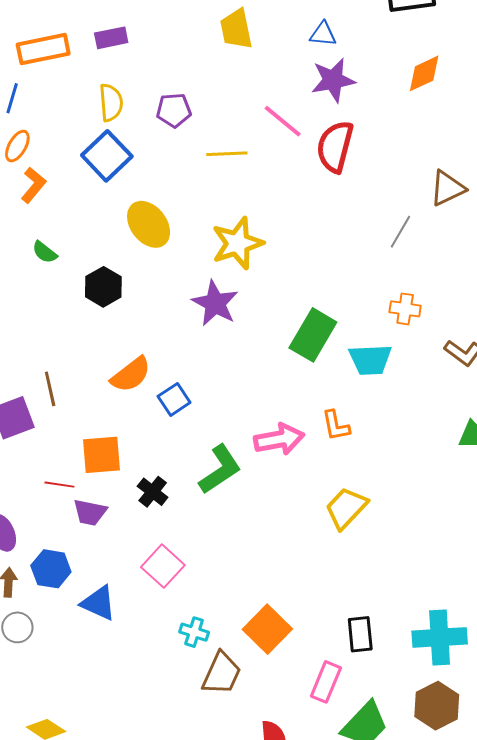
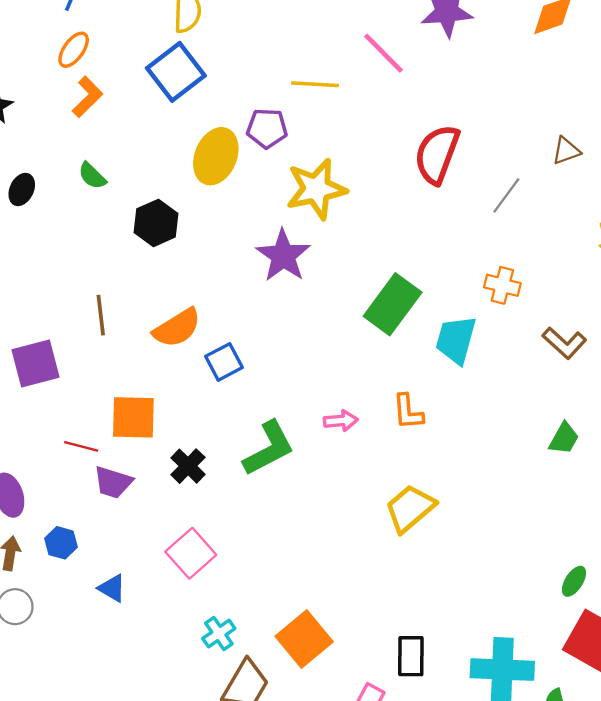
purple pentagon: (174, 110) -> (267, 128), moved
red semicircle: (335, 147) -> (437, 154), moved
brown triangle: (448, 188) -> (566, 151), size x0.7
yellow ellipse: (149, 224) -> (216, 156), turned 54
cyan trapezoid: (370, 360) -> (456, 340), turned 102
brown line: (50, 389) -> (101, 315), moved
pink arrow: (279, 439) -> (341, 421), size x0.6
blue hexagon: (51, 569) -> (61, 543), size x0.7
blue triangle: (99, 603) -> (112, 588), size x0.7
cyan cross: (194, 632) -> (219, 633), turned 32

